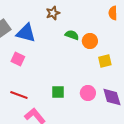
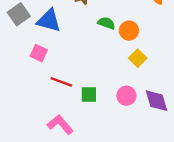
yellow square: (105, 61) -> (138, 58), moved, turned -32
red line: (19, 95) -> (61, 82), moved

